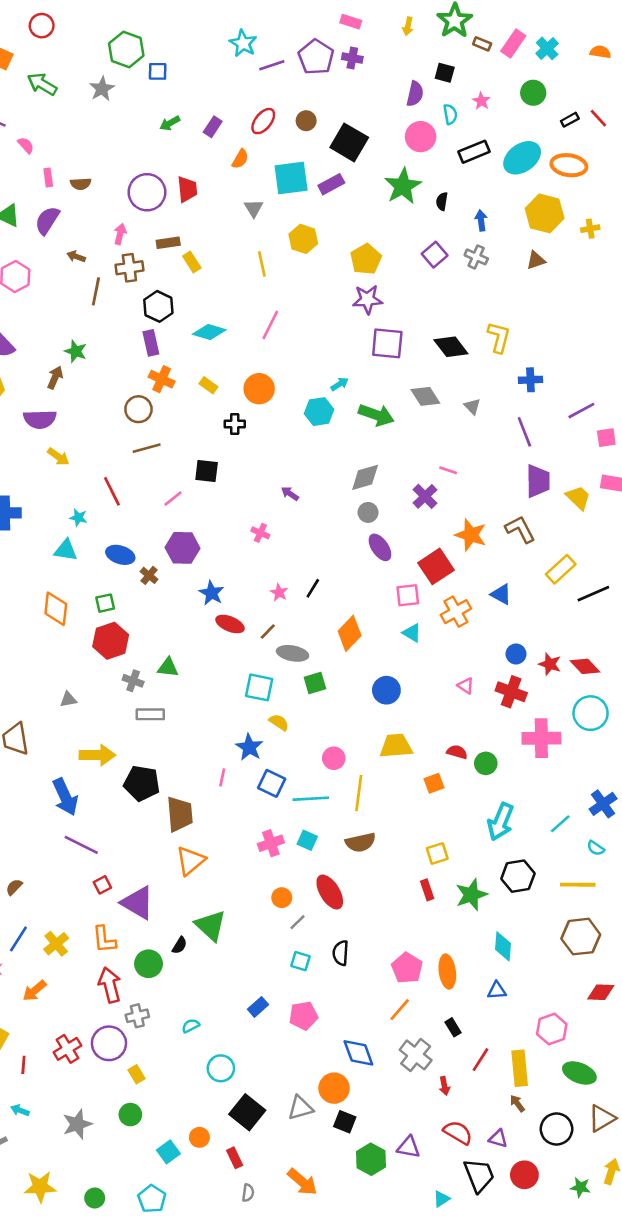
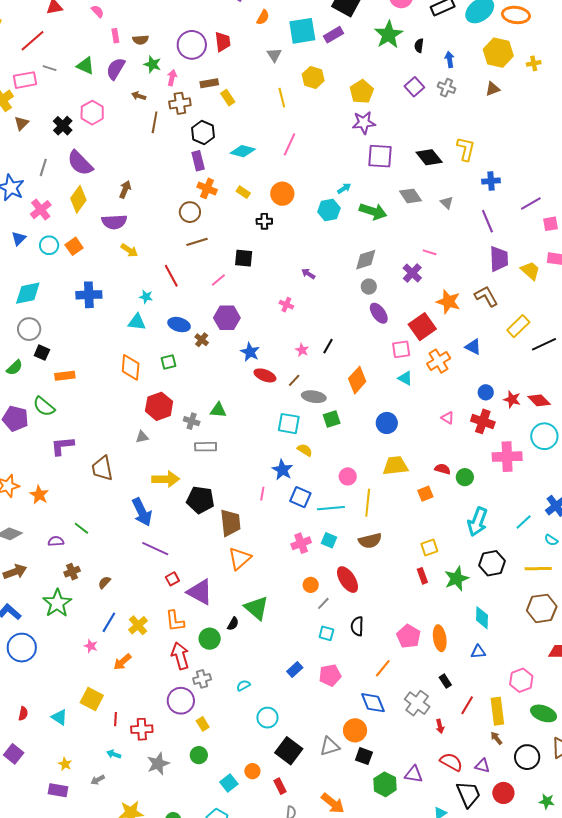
green star: (76, 351) -> (152, 64), moved
red hexagon: (111, 641) -> (159, 406), moved
orange line: (400, 1010) -> (383, 668), moved
red cross: (67, 1049) -> (142, 729), moved, turned 30

